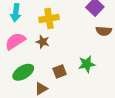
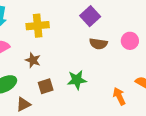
brown star: (43, 42) -> (33, 60), moved

